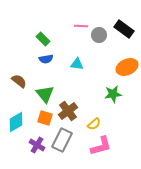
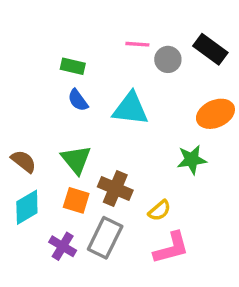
green rectangle: (43, 39) -> (73, 66), turned -32
blue semicircle: (46, 59) -> (78, 100), turned 64
cyan triangle: (77, 64) -> (131, 109), size x1.6
brown semicircle: (19, 81) -> (24, 161), moved
brown cross: (68, 111) -> (115, 189), turned -30

